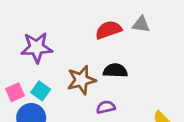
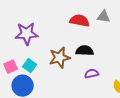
red semicircle: (108, 30) -> (80, 21), turned 30
purple semicircle: (106, 107) -> (92, 74), moved

